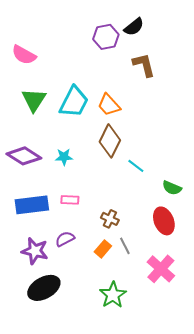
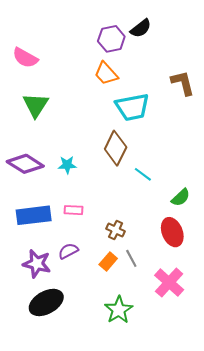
brown L-shape: (144, 65) -> (183, 83), moved
cyan trapezoid: (74, 102) -> (132, 107), moved, turned 52
orange trapezoid: (109, 105) -> (106, 74), moved
green semicircle: (172, 188) -> (181, 197), turned -66

